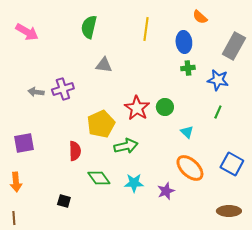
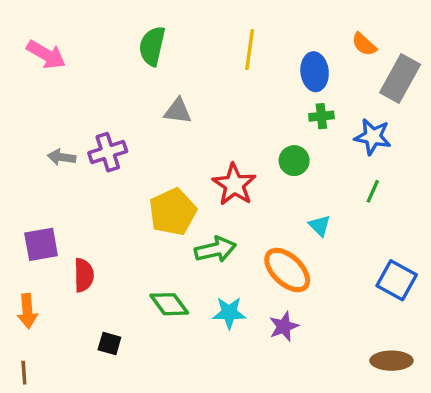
orange semicircle: (200, 17) -> (364, 44), moved
green circle: (165, 107) -> (294, 161), moved
red semicircle: (75, 151) -> (84, 275), moved
orange ellipse: (190, 168) -> (287, 270), moved

